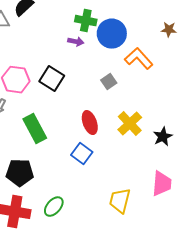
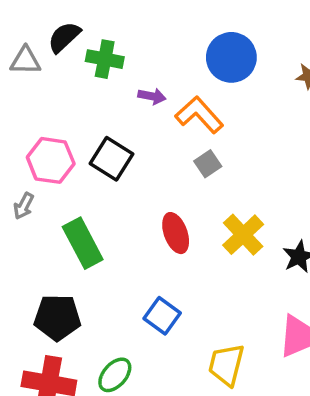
green cross: (86, 21) -> (105, 59), moved
blue circle: (112, 34) -> (231, 57), moved
orange L-shape: (139, 59) -> (199, 115), moved
blue square: (82, 154) -> (162, 316), moved

